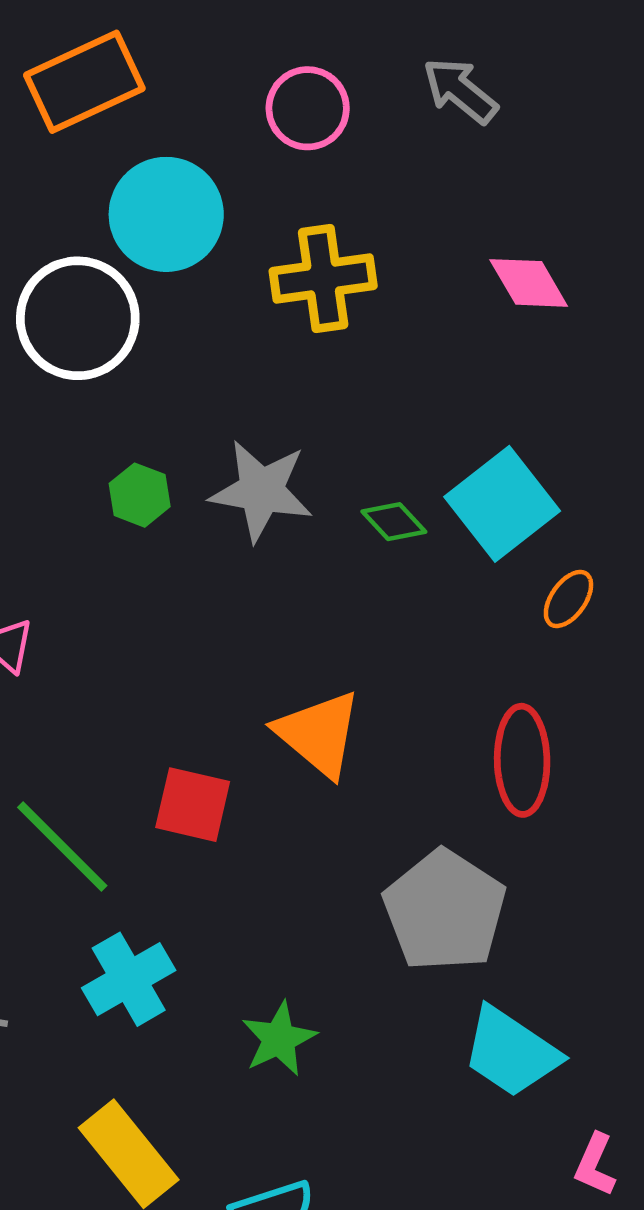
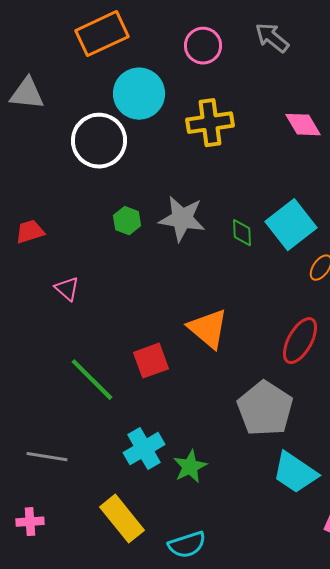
green diamond: (394, 522) -> (242, 233), turned 40
red ellipse: (522, 760) -> (300, 341), turned 30
red square: (193, 805) -> (151, 361), turned -33
cyan cross: (129, 979) -> (144, 449), moved

